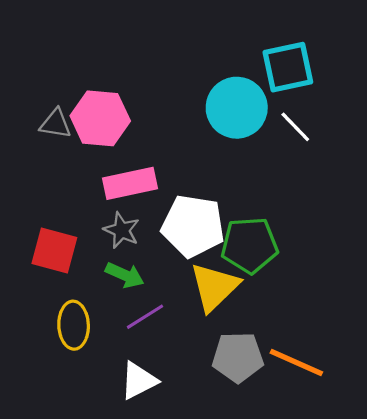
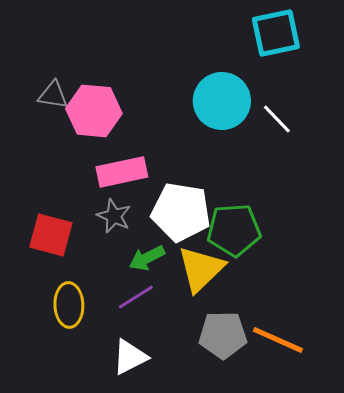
cyan square: (288, 67) -> (276, 33), moved
gray triangle: (55, 124) -> (53, 95), moved
green arrow: (125, 275) -> (147, 258), moved, turned 129

